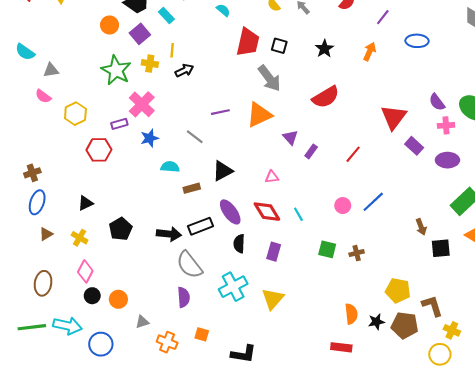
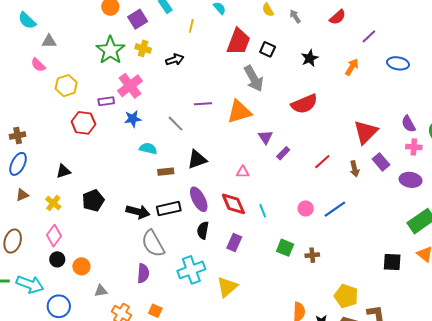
yellow line: (172, 50) -> (191, 26), moved
brown arrow: (421, 227) -> (355, 169), moved

